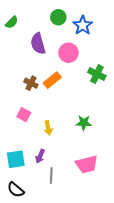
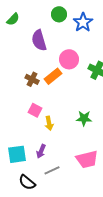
pink circle: (68, 53) -> (69, 59), moved
pink square: (24, 115) -> (35, 110), moved
gray line: (51, 175) -> (52, 170), turned 63
black semicircle: (16, 190) -> (27, 182), moved

